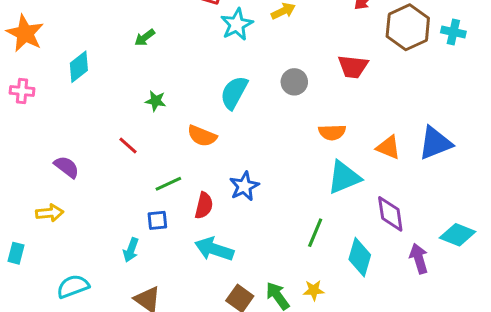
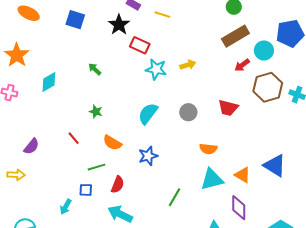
cyan star: (237, 24) -> (156, 69), turned 30
green arrow: (145, 38) -> (95, 69), turned 72
orange semicircle: (202, 136) -> (112, 143), moved
blue triangle: (435, 143) -> (275, 166), turned 45
orange triangle: (388, 147) -> (243, 175), moved
purple semicircle: (67, 167) -> (31, 146), turned 84
blue star: (244, 186) -> (148, 156), moved
green line: (315, 233) -> (174, 197), moved

